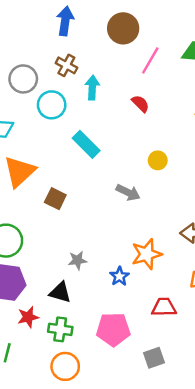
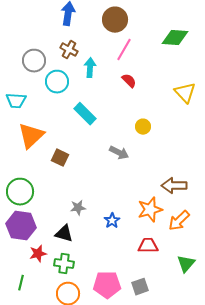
pink line: (150, 60) -> (124, 50), moved
orange star: (147, 254) -> (150, 210), moved
pink pentagon: (113, 329) -> (107, 285), moved

